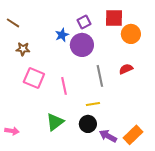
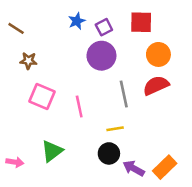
orange circle: (131, 34) -> (158, 54), moved
blue star: (62, 35) -> (77, 21), moved
red semicircle: (126, 69) -> (156, 85), size x1.5
green triangle: (55, 122) -> (52, 151), moved

